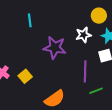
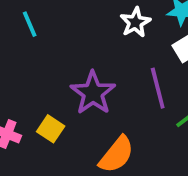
purple star: (55, 48) -> (93, 93), moved, turned -30

